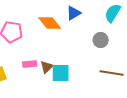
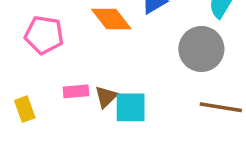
gray circle: (101, 40) -> (201, 49), size x1.6

